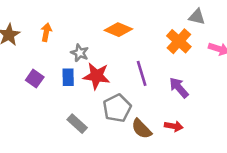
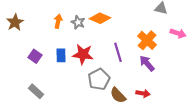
orange arrow: (46, 32) -> (58, 21), moved
orange cross: (179, 41) -> (147, 40), moved
gray star: (80, 53) -> (78, 22), moved
gray rectangle: (77, 124) -> (36, 91), moved

